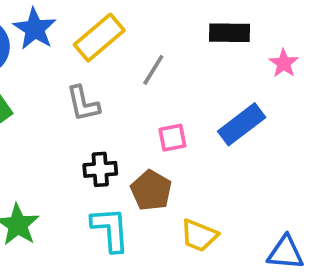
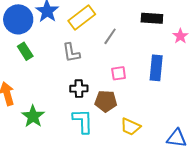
blue rectangle: (242, 124) -> (156, 68), turned -50
brown pentagon: (151, 190) -> (106, 101), turned -30

